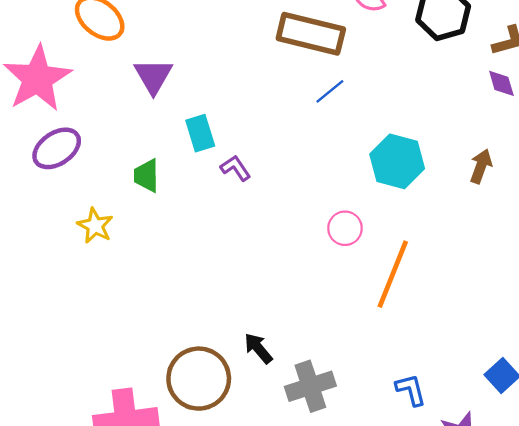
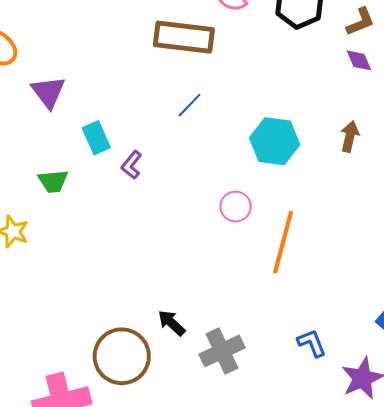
blue line: (330, 91) -> (190, 105), moved
purple L-shape: (236, 168) -> (132, 165), turned -100
green trapezoid: (146, 176) -> (53, 181), turned -88

